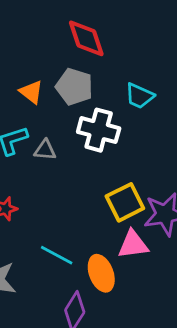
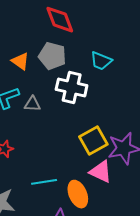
pink triangle: (133, 244) -> (101, 172), turned 35
cyan line: (57, 255) -> (44, 182), turned -35

